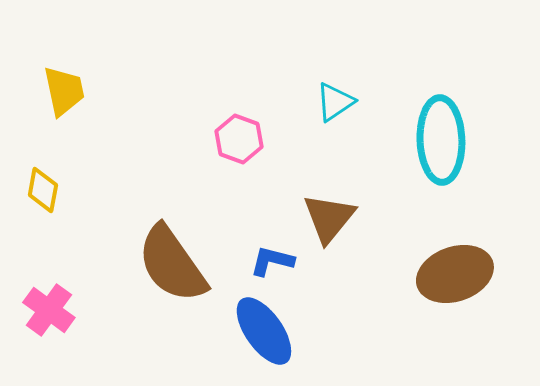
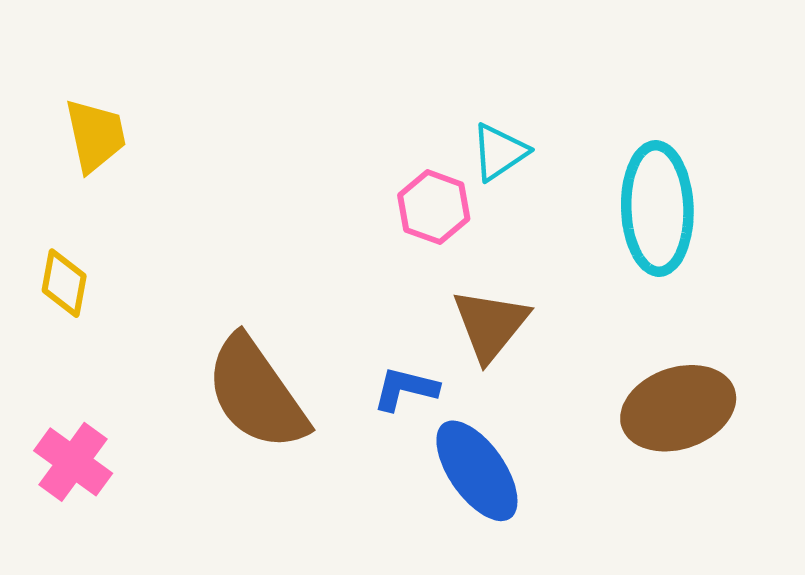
pink hexagon: (239, 139) -> (434, 207), moved
blue ellipse: (264, 331) -> (477, 471), moved

